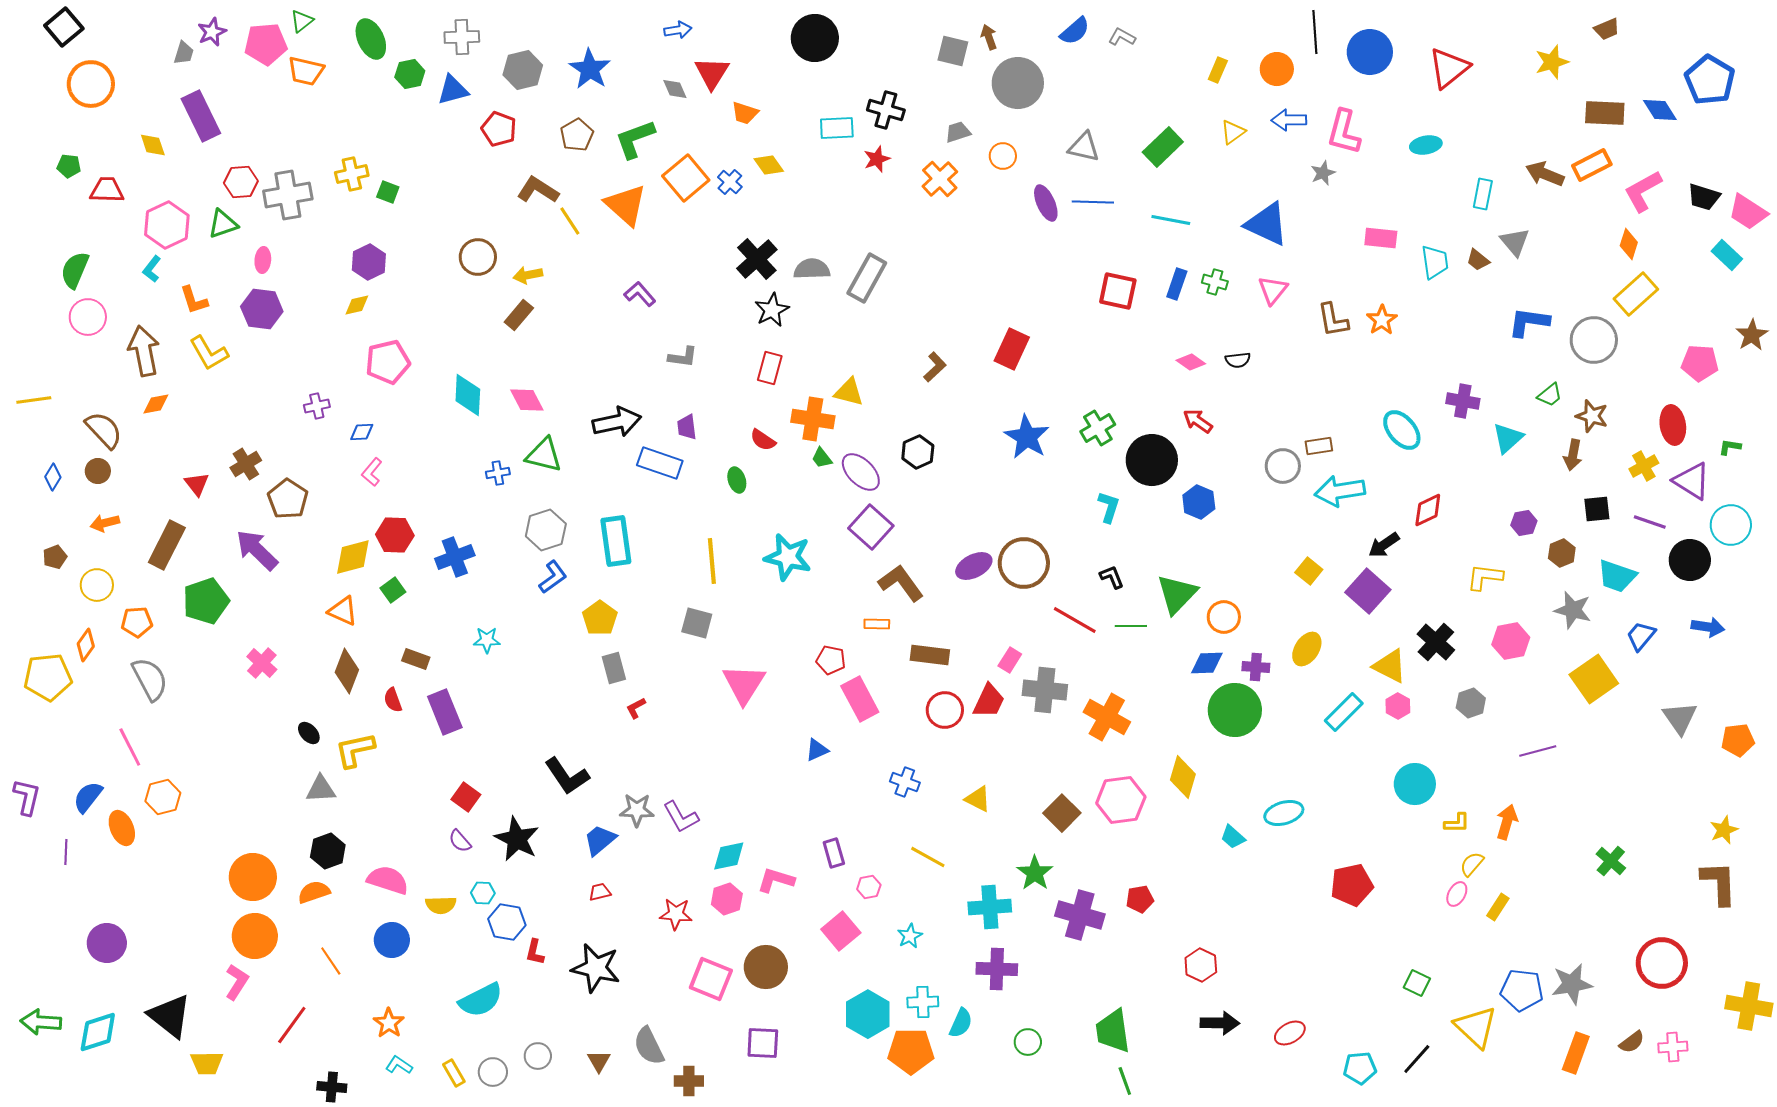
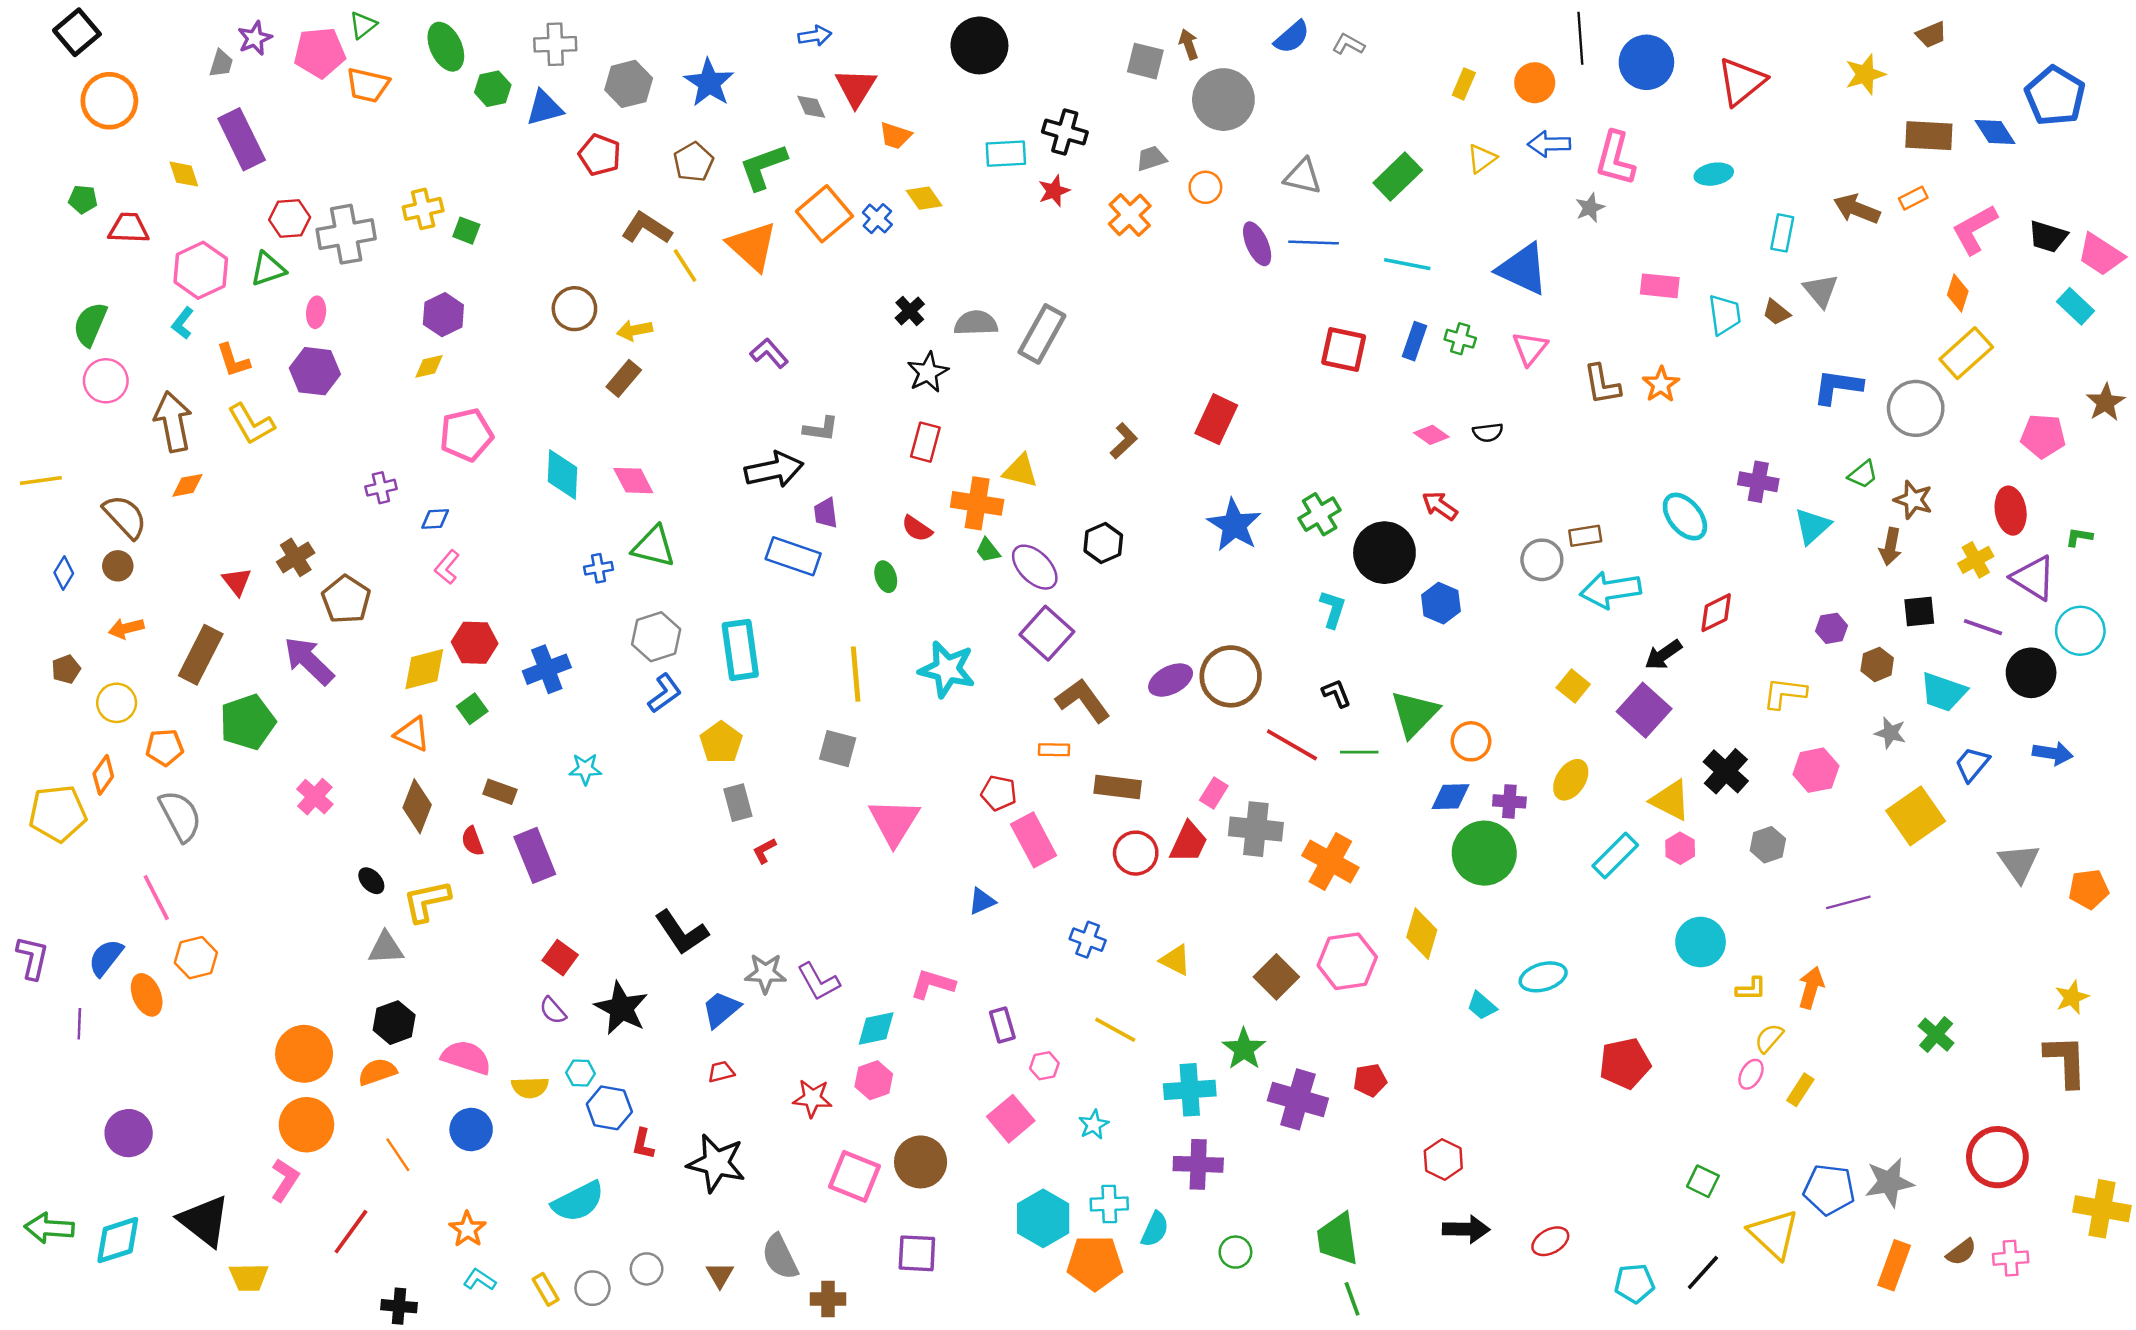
orange rectangle: (1592, 165) -> (1913, 198), size x0.6
black cross: (757, 259) -> (910, 311), size x0.6
black arrow: (617, 422) -> (774, 470), moved
gray star: (1573, 610) -> (1890, 733), size x0.7
pink L-shape: (776, 880) -> (933, 984), moved

